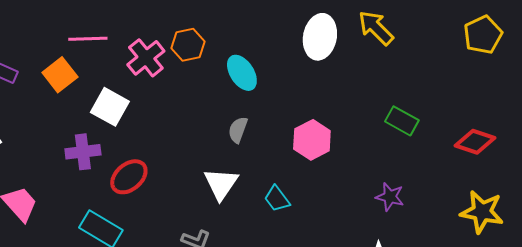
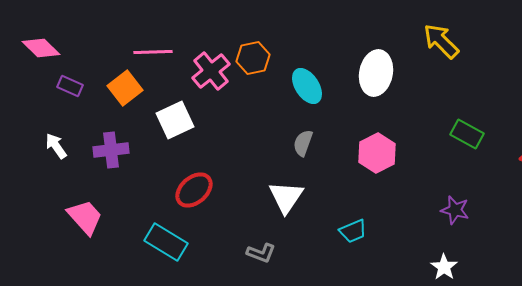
white ellipse: (320, 37) -> (376, 73), moved
white square: (110, 107) -> (175, 120), turned 36
purple cross: (83, 152) -> (111, 150), moved
cyan trapezoid: (277, 199) -> (353, 231), moved, turned -76

